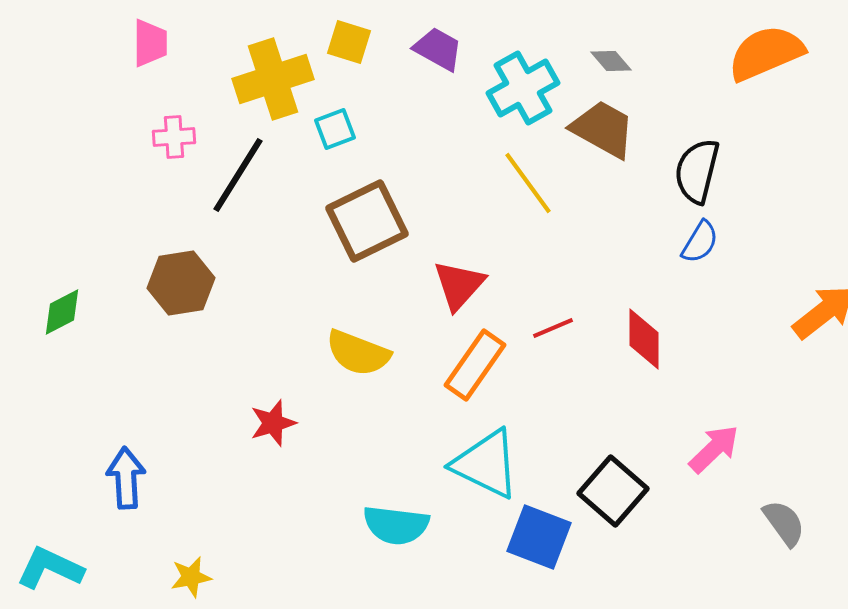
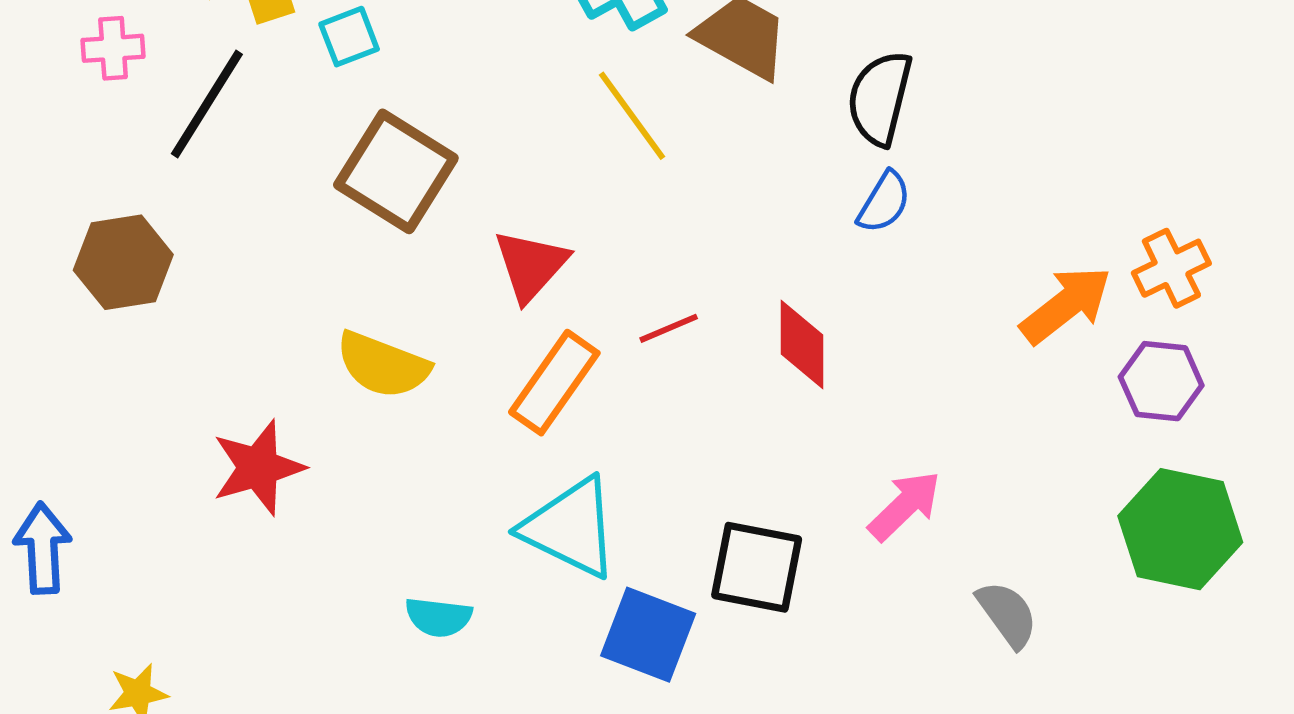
brown square: (367, 221) -> (396, 171), turned -32
red star: (273, 423) -> (258, 468), size x1.4
black square: (613, 491) -> (757, 567), turned -30
cyan semicircle: (396, 525) -> (438, 617), size x0.7

